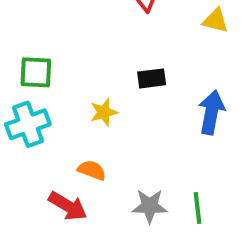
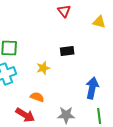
blue arrow: (211, 112) -> (92, 88), moved
green line: (197, 208) -> (99, 116), moved

